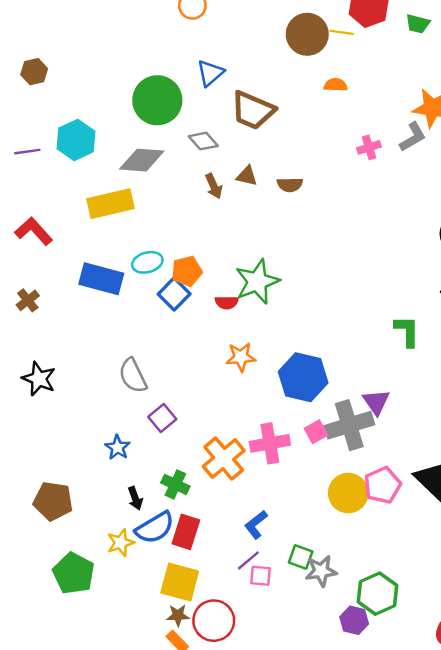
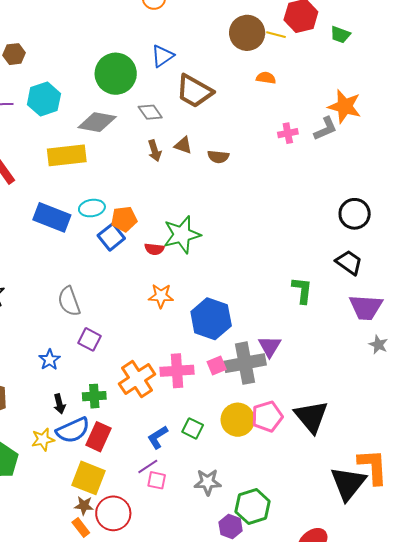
brown hexagon: (34, 72) -> (14, 54), moved
purple square: (162, 418) -> (90, 339), turned -30
green cross: (175, 484) -> (94, 396), turned -35
green square: (301, 557) -> (193, 428), moved

